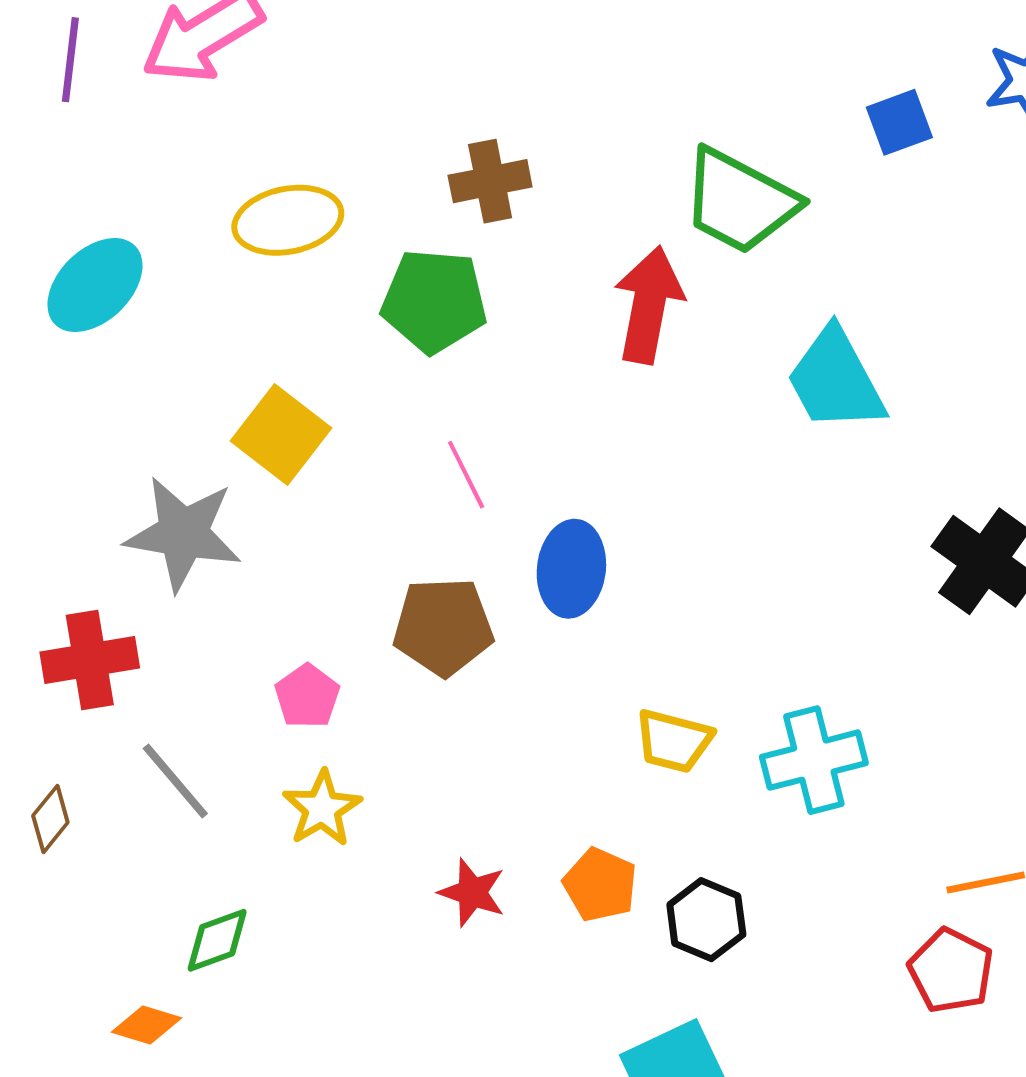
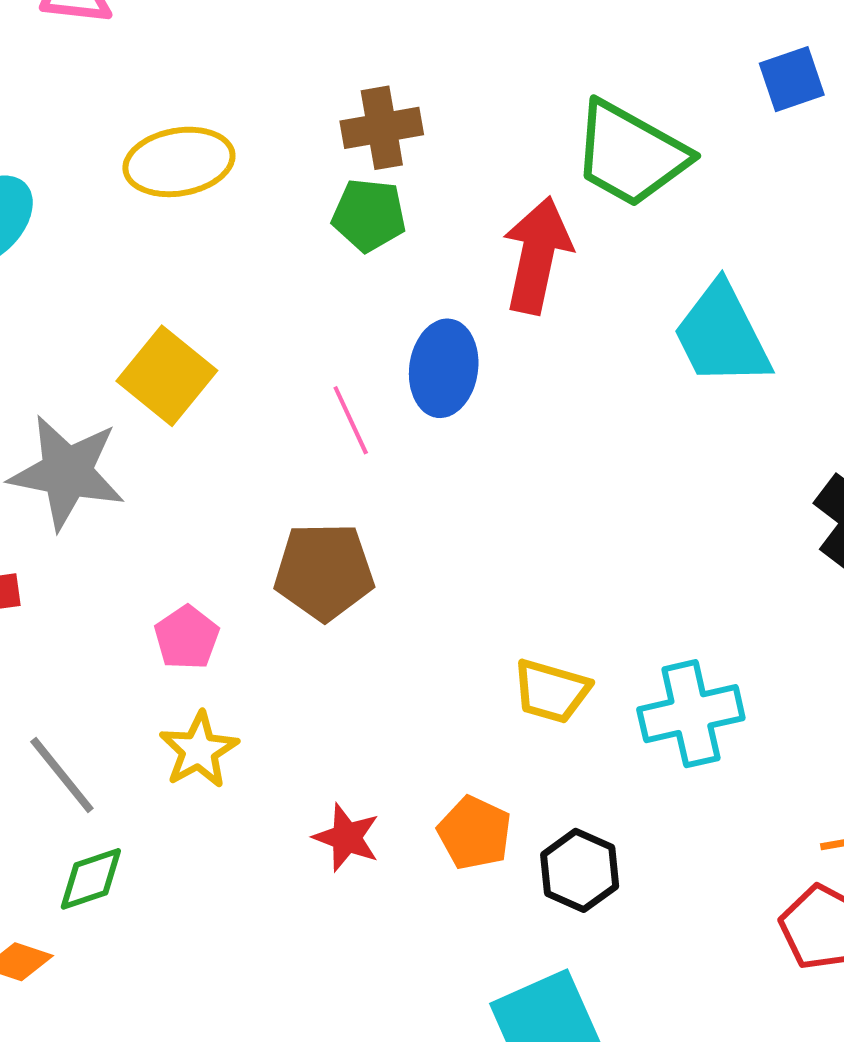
green pentagon: (434, 301) -> (369, 215), moved, size x0.7
blue ellipse: (571, 569) -> (444, 368), moved
gray line: (175, 781) -> (62, 775), moved

